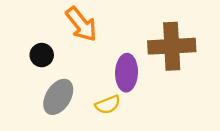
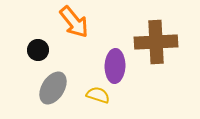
yellow semicircle: (108, 105) -> (98, 95), turned -140

